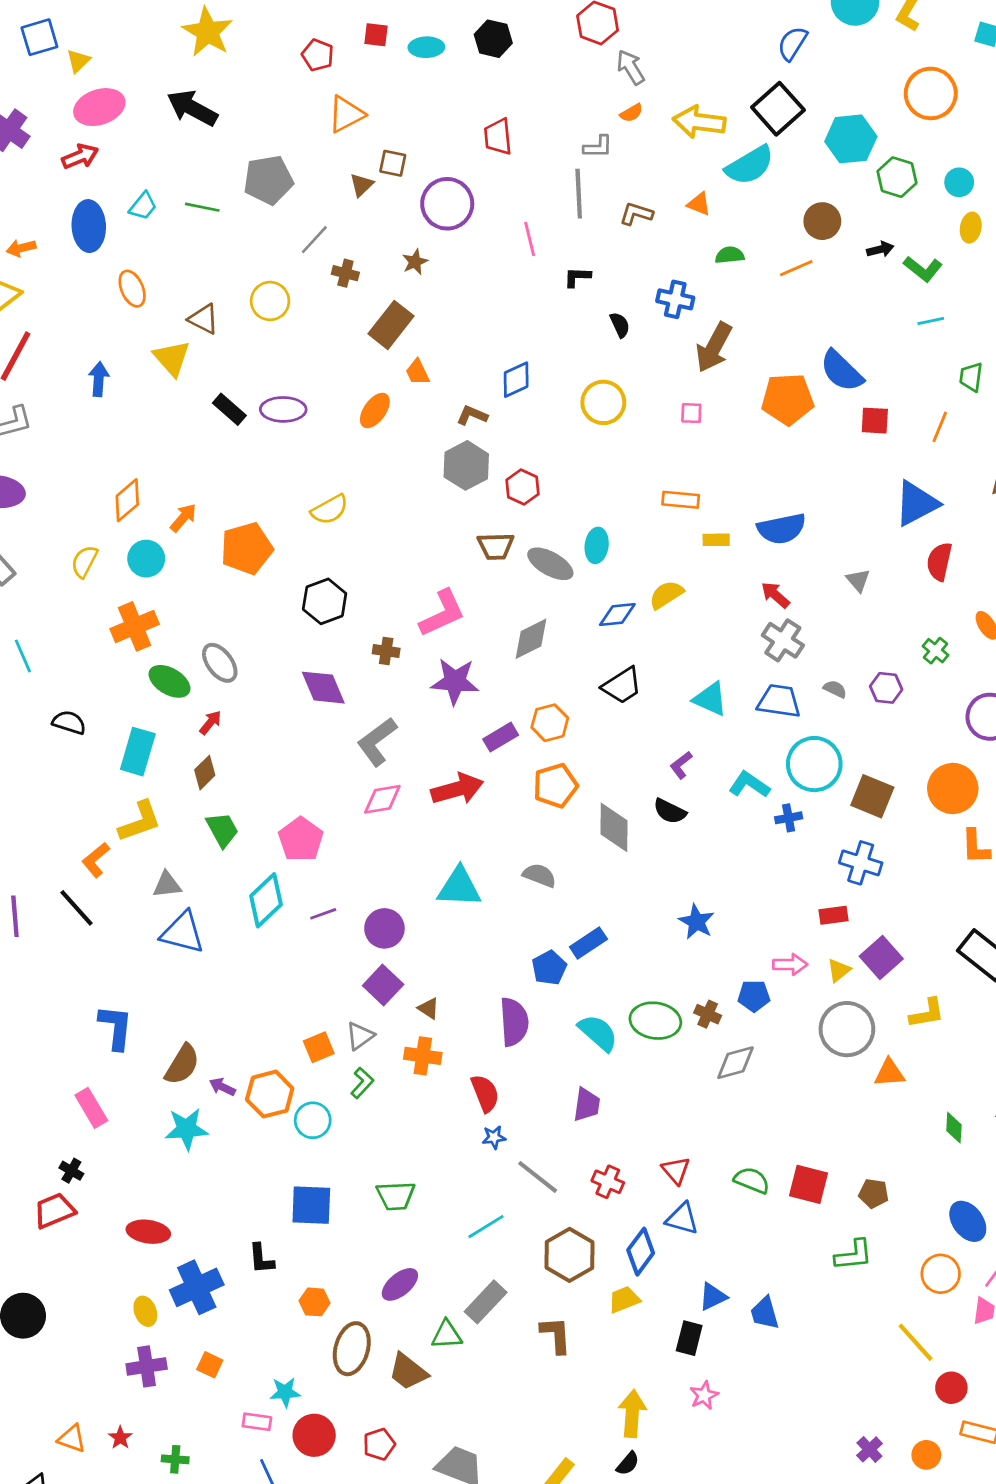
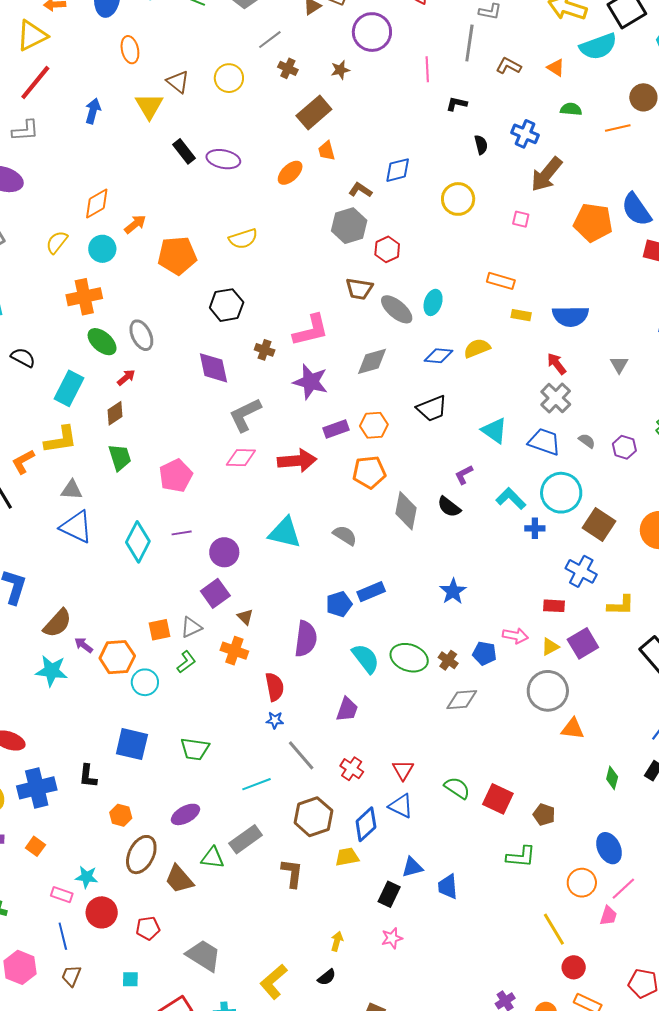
cyan diamond: (266, 900) -> (138, 542), moved, turned -30
yellow L-shape: (927, 1013) -> (621, 605), moved
yellow arrow: (632, 1414) -> (337, 941), size x0.6

